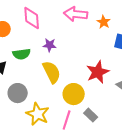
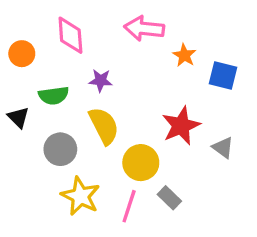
orange star: (104, 22) -> (184, 55), moved
gray circle: (18, 93) -> (60, 149), moved

